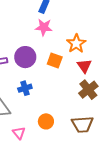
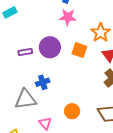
blue cross: (25, 88) -> (43, 82), moved

